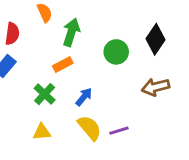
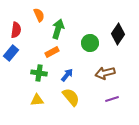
brown arrow: (156, 87) -> (105, 73), moved
green cross: (45, 94) -> (39, 73), turned -35
purple line: (119, 131) -> (112, 99), moved

